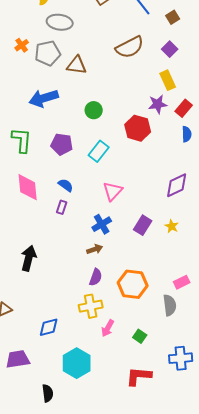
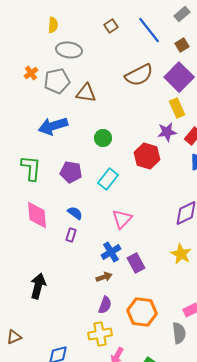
purple square: (170, 49) -> (179, 77), size x1.8
purple rectangle: (143, 225) -> (136, 263), moved, turned -60
yellow star: (172, 226) -> (181, 254), size x1.5

